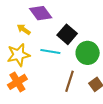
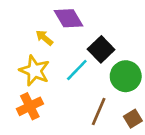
cyan line: (50, 52) -> (77, 70), turned -60
yellow star: (18, 55) -> (34, 71), turned 30

